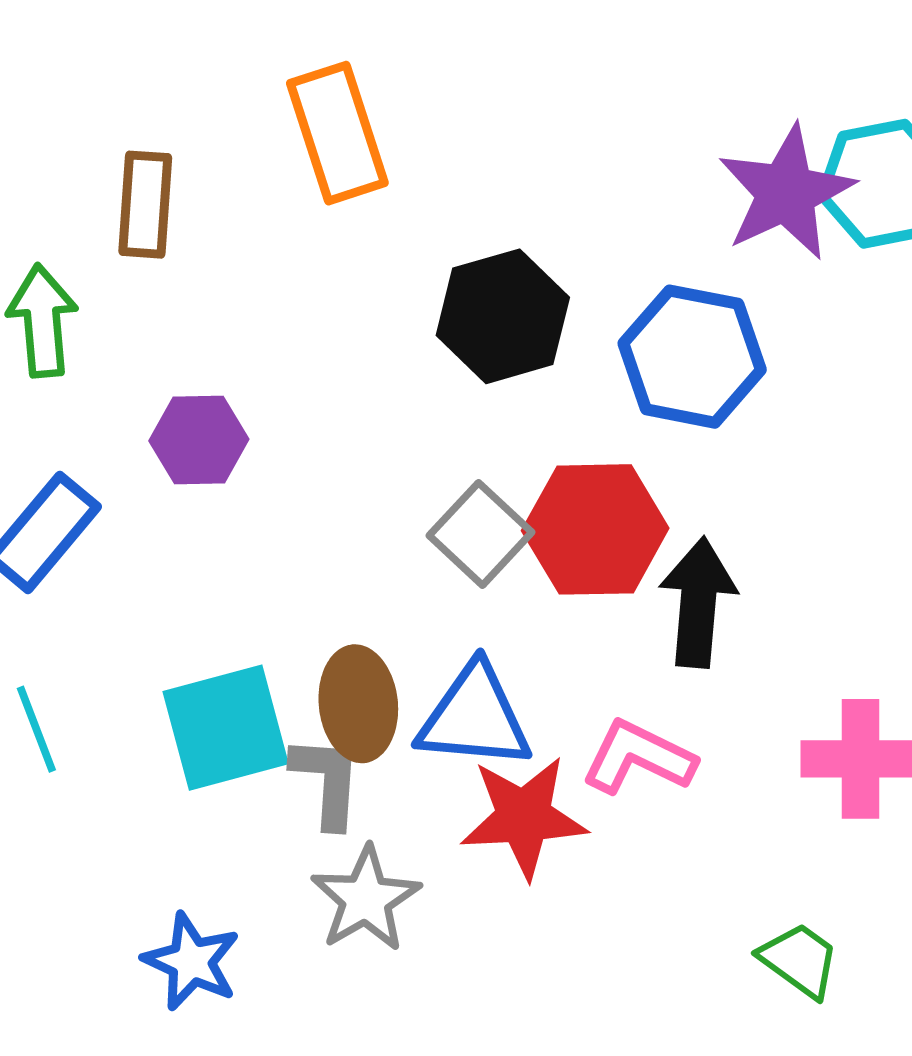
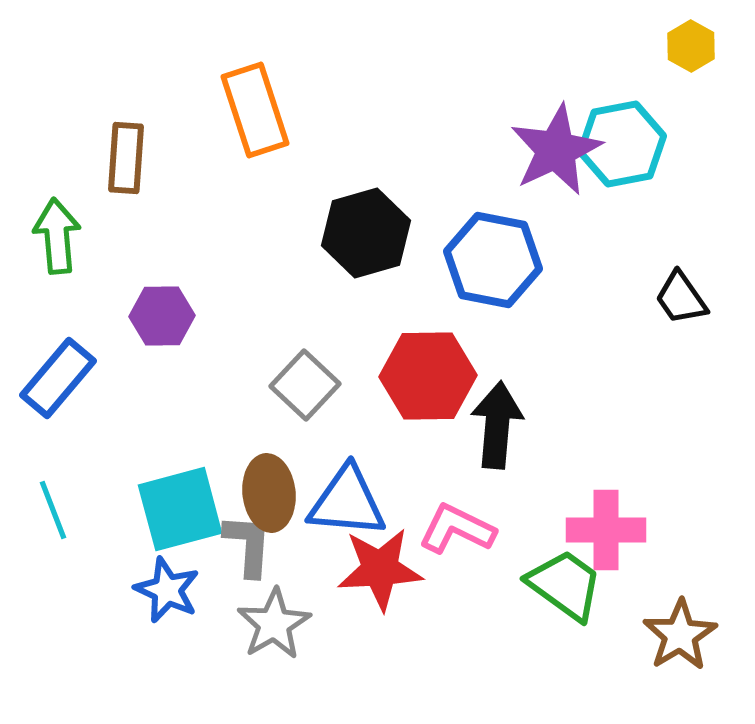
gray square: (480, 534) -> (305, 385), moved
green trapezoid: (799, 960) -> (565, 585), moved, size x1.4
blue star: (191, 962) -> (167, 590), moved

